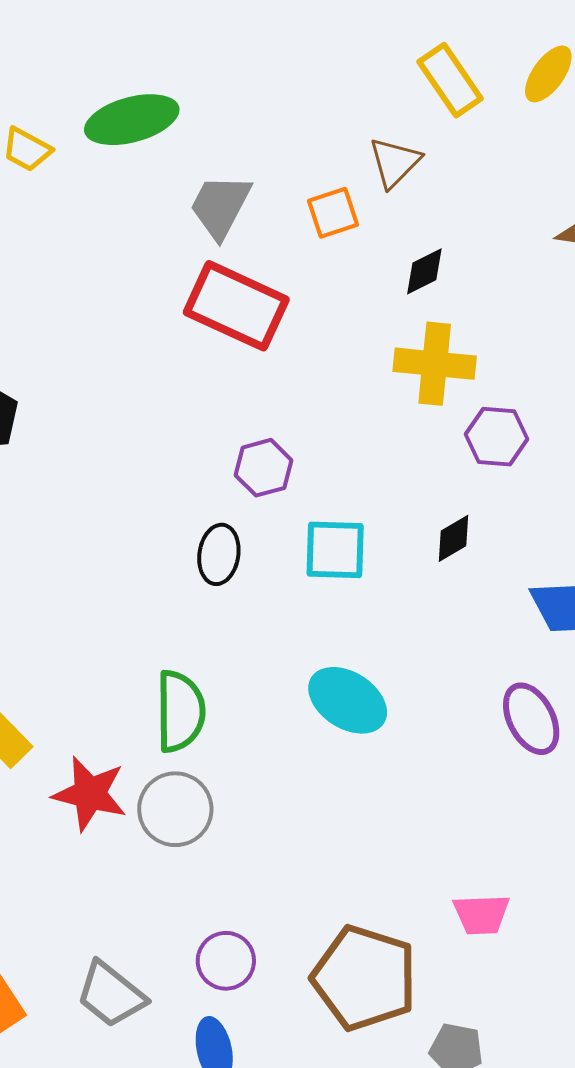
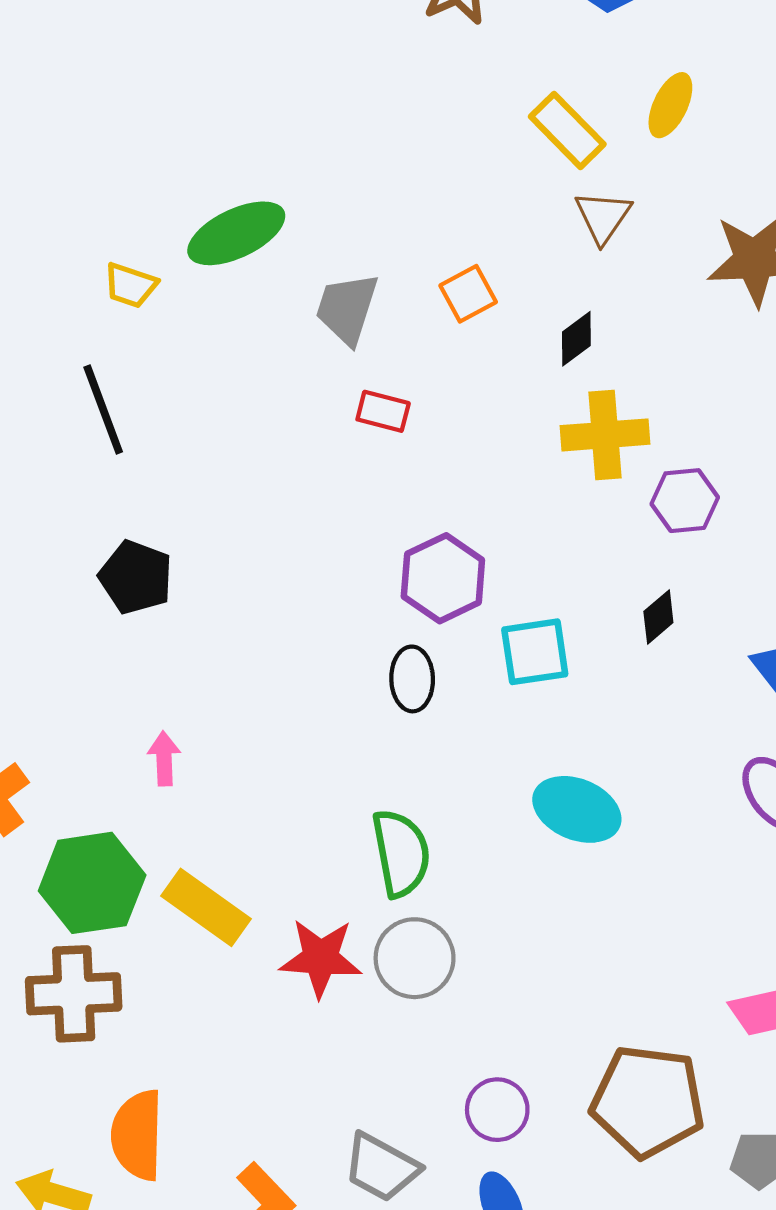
brown triangle: (395, 162) -> (603, 217), moved
red rectangle: (236, 306) -> (383, 411), size x0.5
purple hexagon: (263, 468) -> (443, 578), size x1.4

